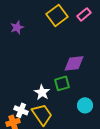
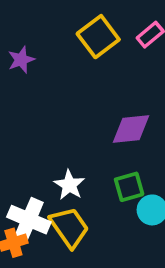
green square: (62, 83) -> (129, 187), moved
white cross: (21, 110) -> (29, 220), size x1.5

